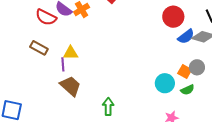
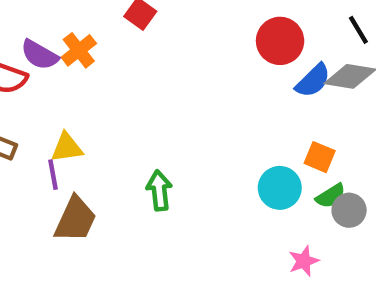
gray circle: (197, 67) -> (349, 210), moved
brown trapezoid: (70, 86) -> (75, 219), turned 80
green arrow: (108, 107) -> (159, 190), moved

